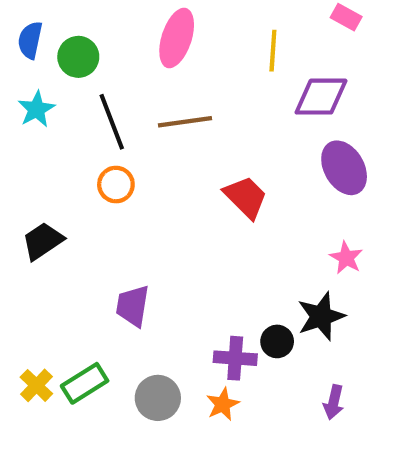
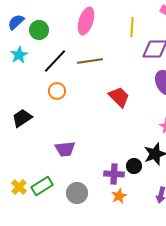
blue semicircle: (30, 40) -> (16, 22), turned 36
black line: (112, 122) -> (55, 61), turned 64
purple trapezoid: (133, 306) -> (65, 149), turned -105
orange star: (223, 404) -> (119, 196), moved

